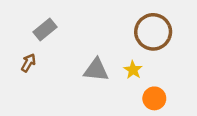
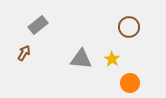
brown circle: (153, 32) -> (129, 27), size x0.7

